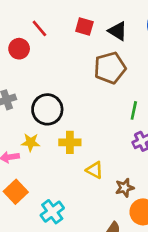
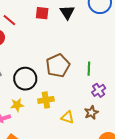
black triangle: (118, 31) -> (67, 12), turned 35
brown pentagon: (110, 68) -> (58, 66), moved
brown star: (125, 188) -> (91, 113), moved

